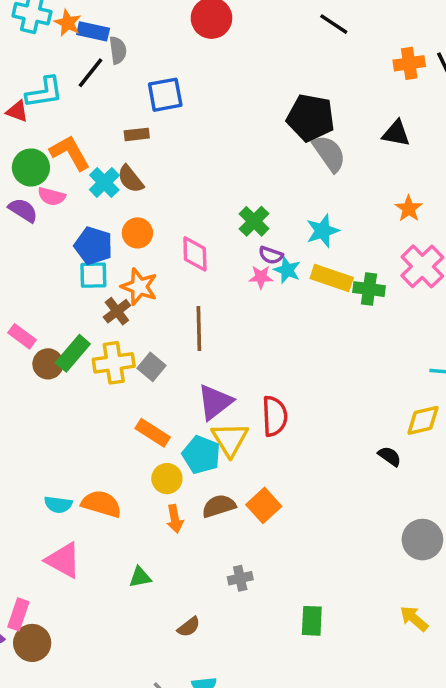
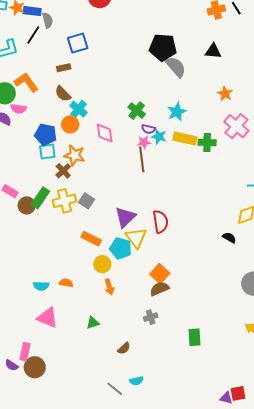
cyan cross: (104, 182) -> (79, 109), moved
brown line: (199, 328) -> (142, 159), moved
orange semicircle: (101, 504) -> (66, 283), size x0.6
brown semicircle: (219, 506) -> (159, 289), moved

